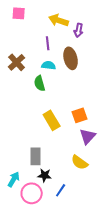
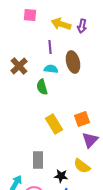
pink square: (19, 13) -> (30, 15), moved
purple arrow: (79, 30) -> (82, 26), moved
black star: (45, 175) -> (61, 176), moved

